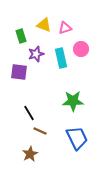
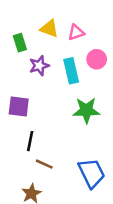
purple square: (19, 72) -> (19, 107), moved
green star: (73, 101) -> (86, 110), moved
black line: (29, 113) -> (30, 141), turned 42

